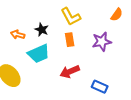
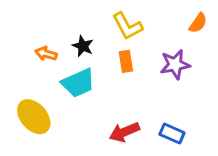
red arrow: (70, 72) -> (124, 132), moved

